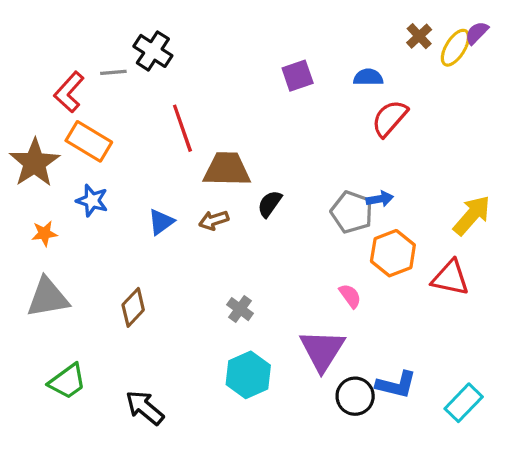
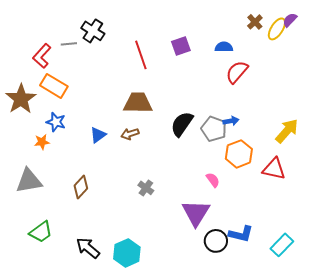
red line: (182, 128) -> (141, 55), moved
black semicircle: (270, 204) -> (182, 124), moved, size x1.5
orange star: (44, 233) -> (42, 142), moved
cyan hexagon: (248, 375) -> (127, 253), moved

